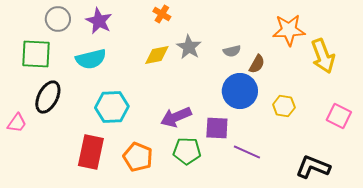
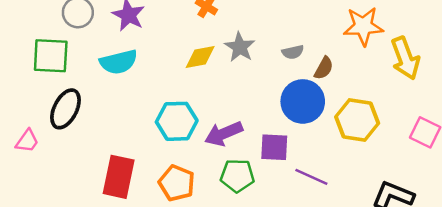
yellow hexagon: (284, 106) -> (357, 120), size x1.6
cyan hexagon: (112, 107) -> (177, 121), moved

